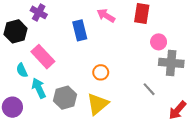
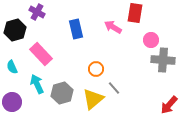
pink arrow: (106, 16) -> (113, 27), moved
cyan semicircle: (22, 70) -> (12, 67), moved
gray line: (149, 89) -> (114, 88), moved

